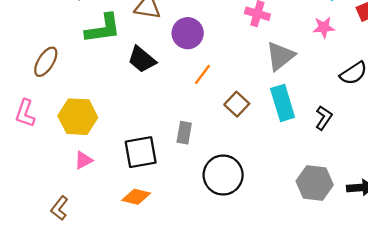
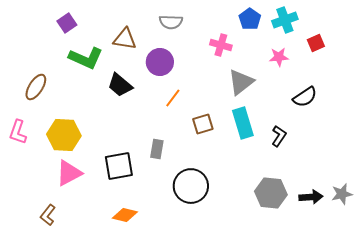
green L-shape: (103, 29) -> (86, 58), turned 32
brown square: (237, 104) -> (203, 124), turned 30
pink triangle: (84, 160) -> (69, 173), size x1.6
orange diamond: (136, 197) -> (125, 215), moved

